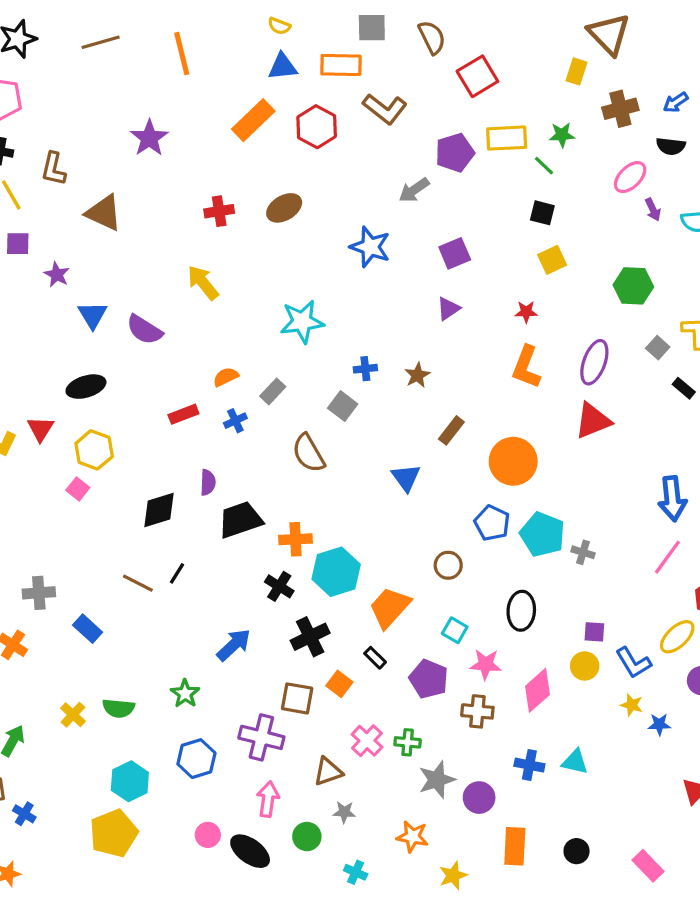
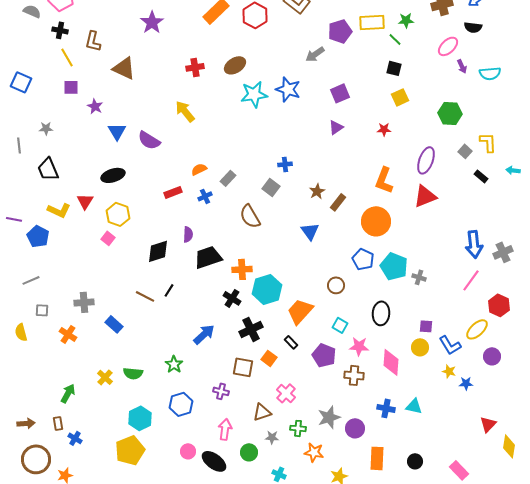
cyan star: (302, 322) -> (254, 94), moved
orange L-shape: (526, 367) -> (384, 180), moved
brown star: (417, 375) -> (317, 191), moved
pink diamond: (538, 690) -> (391, 362), turned -44
purple cross: (261, 737) -> (221, 391), size x0.6
green cross: (408, 742) -> (298, 428), moved

